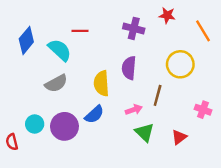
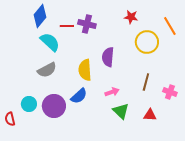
red star: (167, 15) -> (131, 17), moved
purple cross: (134, 28) -> (87, 24), moved
blue diamond: (26, 40) -> (40, 16), moved
yellow circle: (180, 64) -> (147, 42), moved
brown line: (158, 95) -> (146, 82), moved
red triangle: (179, 137) -> (150, 115), turned 40

